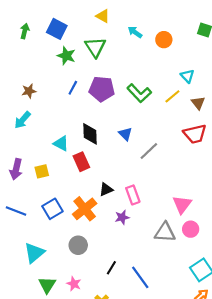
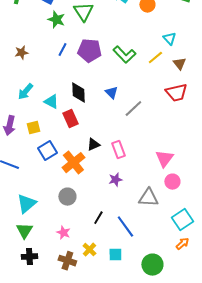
cyan arrow: (22, 120) -> (25, 92), moved
blue square: (52, 209) -> (47, 151), moved
purple star: (122, 217) -> (115, 180), moved
gray triangle: (165, 232) -> (148, 198), moved
green triangle: (47, 285) -> (24, 231), moved

